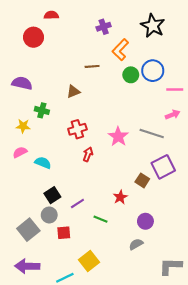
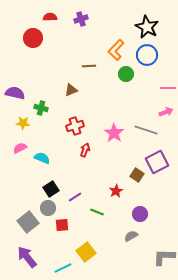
purple cross: (104, 27) -> (81, 19), moved
blue circle: (153, 71) -> (147, 55), moved
purple semicircle: (22, 83) -> (15, 93), moved
purple arrow: (27, 266) -> (27, 257), turned 50

